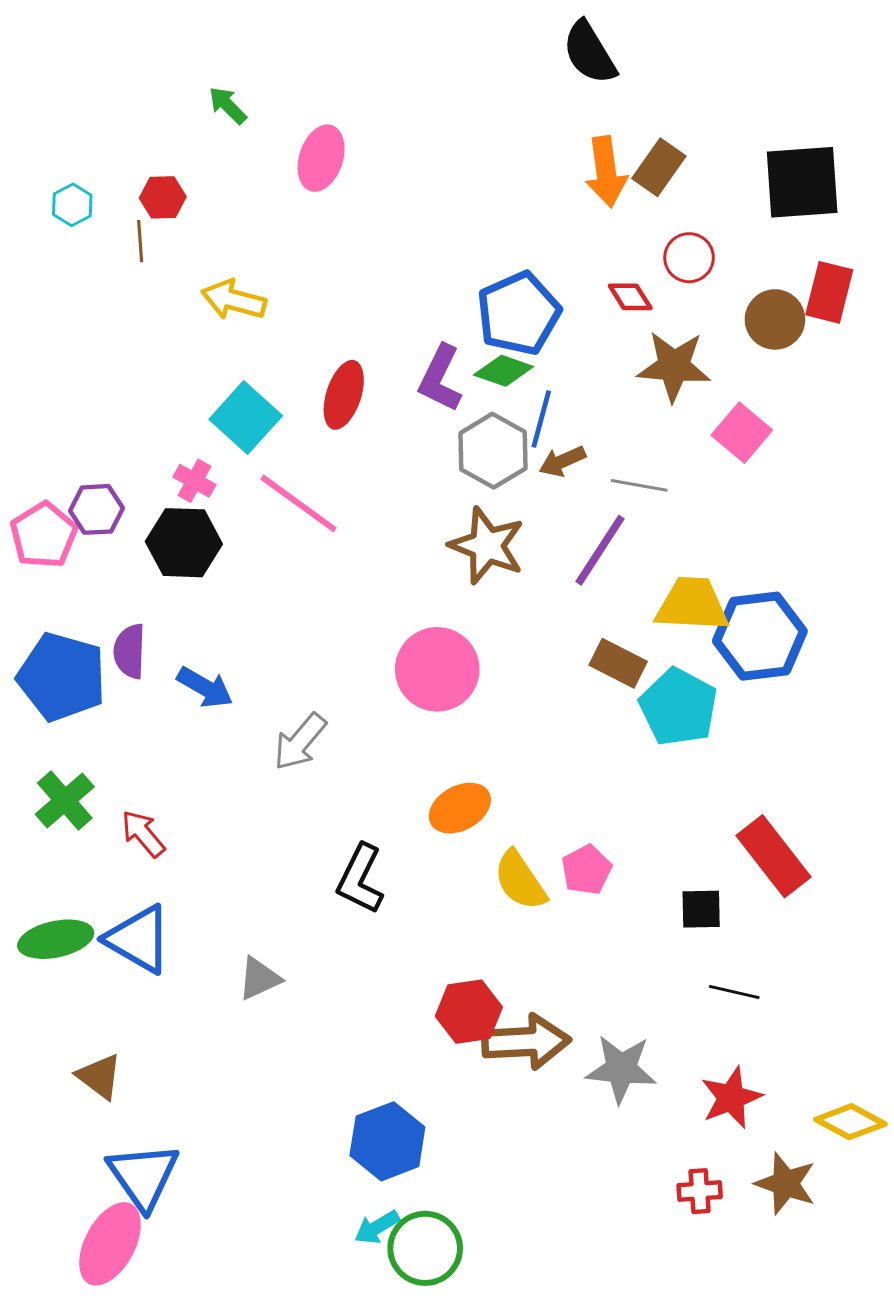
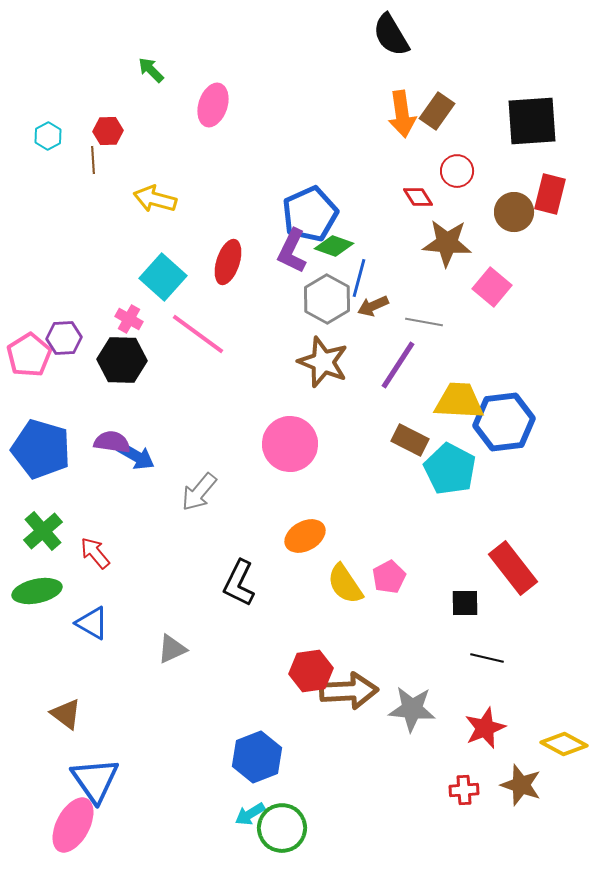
blue pentagon: (519, 313) -> (310, 214), moved
purple semicircle: (130, 651) -> (112, 442), moved, turned 96
green ellipse: (56, 939) -> (37, 591), moved
blue triangle: (139, 939) -> (92, 623), size x0.7

